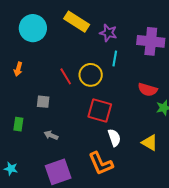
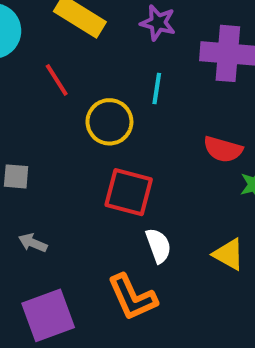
purple star: (108, 33) -> (158, 23), moved
red line: (66, 76) -> (57, 80), moved

